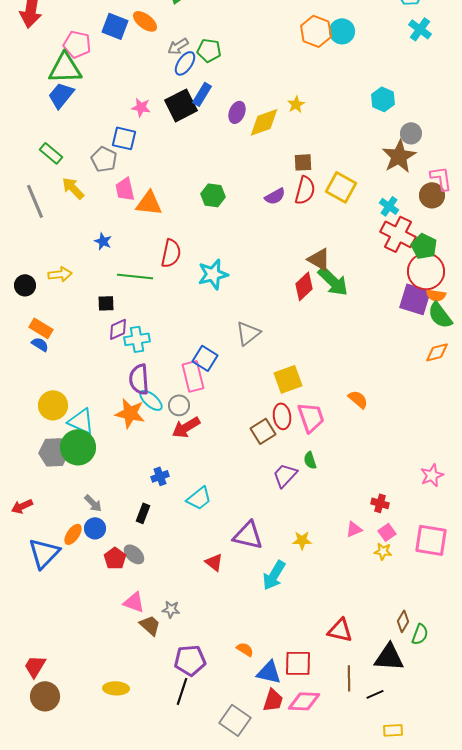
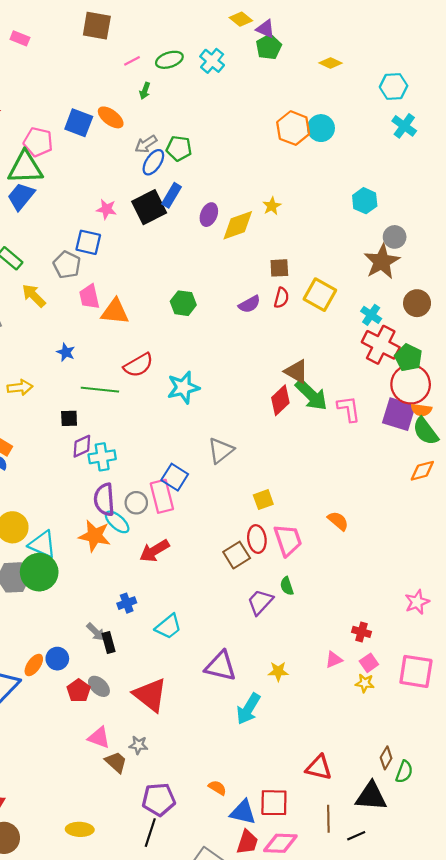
pink L-shape: (441, 178) -> (349, 409), moved
red semicircle: (305, 190) -> (281, 298), size x0.7
red semicircle: (171, 253) -> (138, 365), turned 48
yellow square: (288, 379) -> (263, 500), size x0.7
gray circle: (179, 405) -> (136, 503), moved
gray arrow: (93, 503) -> (96, 632), moved
black rectangle: (143, 513) -> (109, 643), turned -36
red triangle: (214, 562) -> (150, 695), moved, size x1.8

